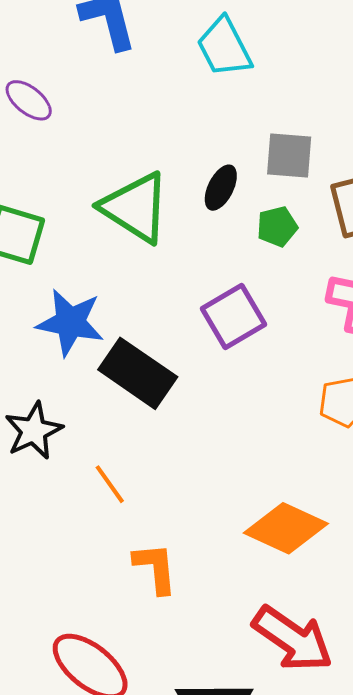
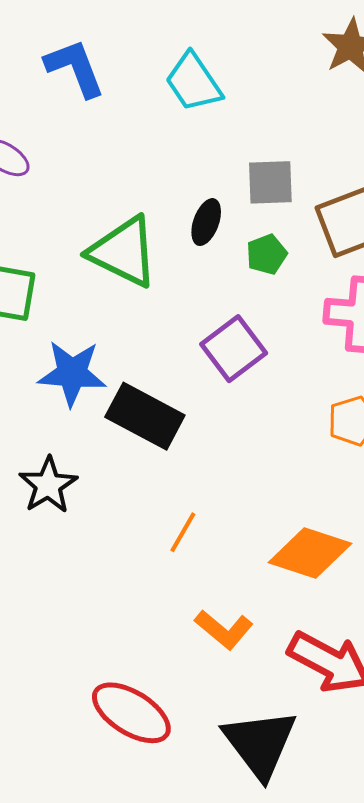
orange line: (110, 484) -> (183, 532), moved, turned 72
orange L-shape: (155, 568) -> (224, 630), moved, turned 142

